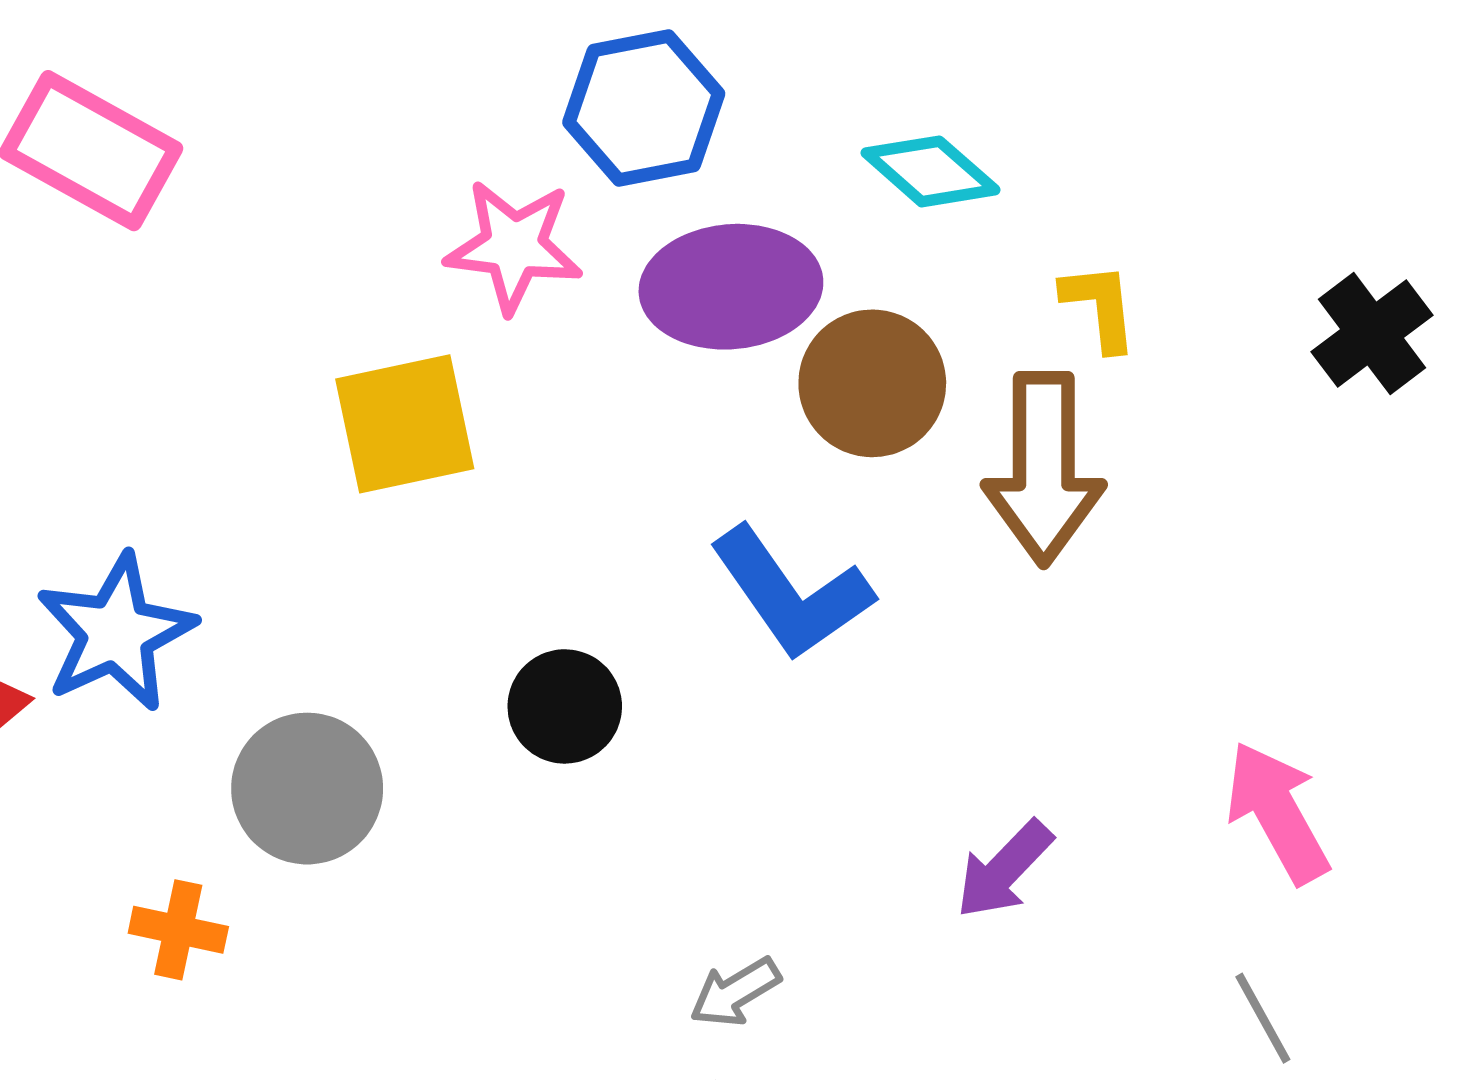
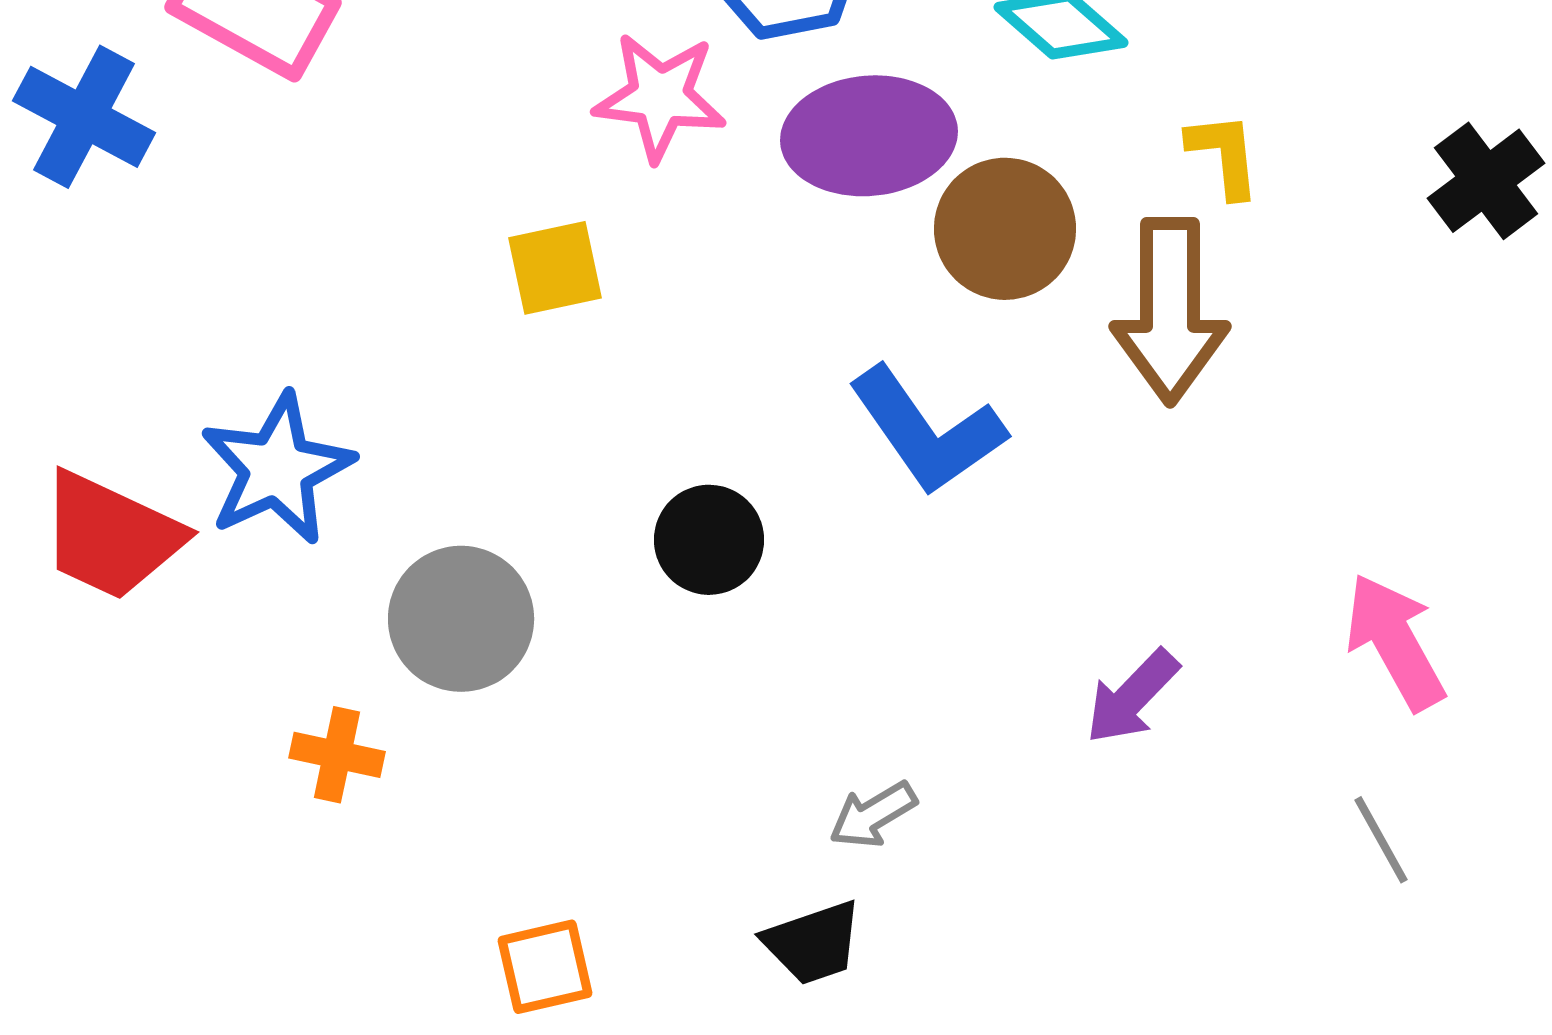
yellow square: (405, 424) -> (555, 268), size x0.7

